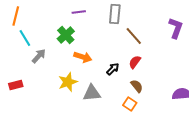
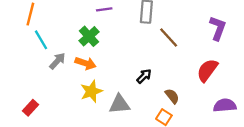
orange arrow: (83, 57) -> (85, 63), moved
red semicircle: (135, 62) -> (207, 70), moved, size x1.5
red rectangle: (16, 85) -> (30, 108), moved, turned -32

